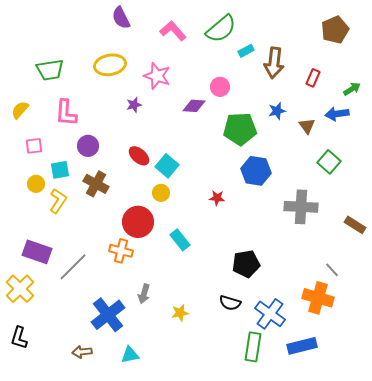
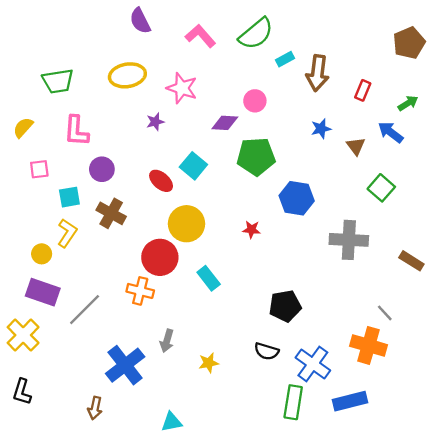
brown pentagon: (335, 30) -> (409, 43), moved
blue arrow: (337, 114) -> (391, 132), turned 45
green pentagon: (240, 129) -> (256, 156), moved
cyan square: (167, 166) -> (193, 166), moved
yellow circle: (36, 184) -> (42, 254), moved
yellow circle: (161, 193) -> (187, 224), size x1.8
brown arrow: (82, 352) -> (95, 408), turned -72
cyan triangle: (130, 355) -> (171, 422), moved

